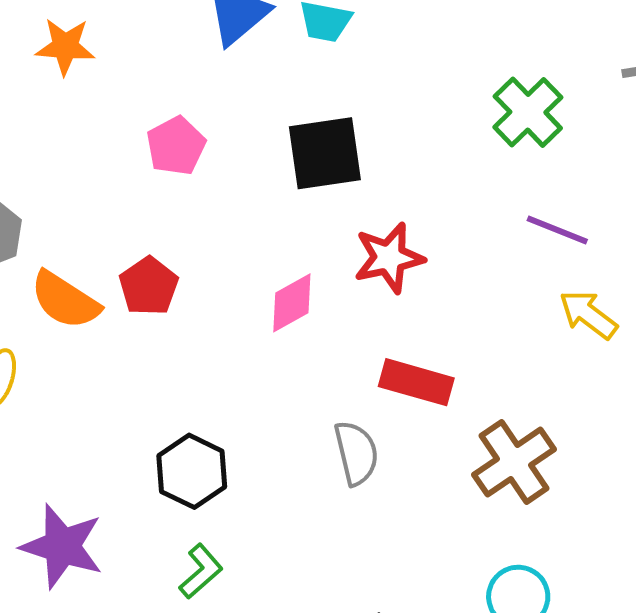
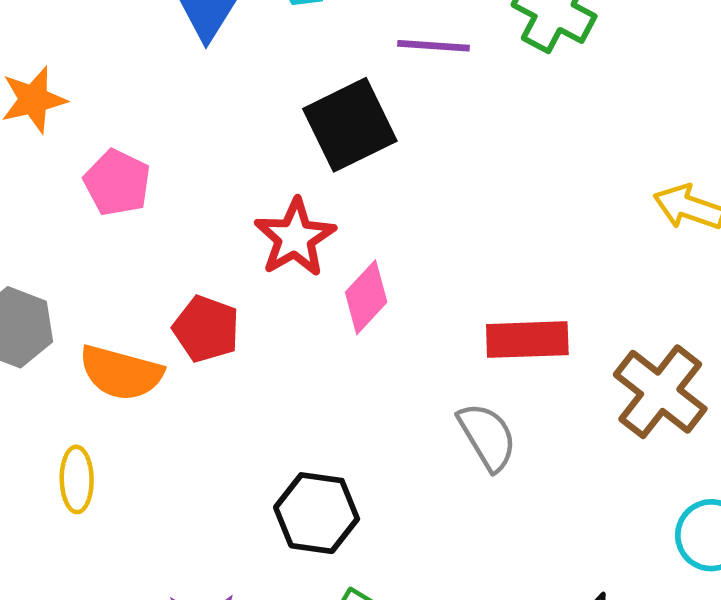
pink pentagon: (176, 146) -> (117, 183), moved
purple line: (557, 230) -> (433, 46), moved
red star: (389, 258) -> (295, 238), moved

